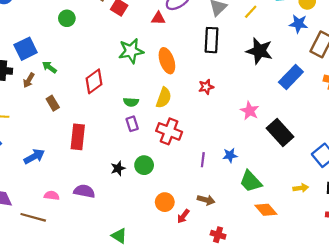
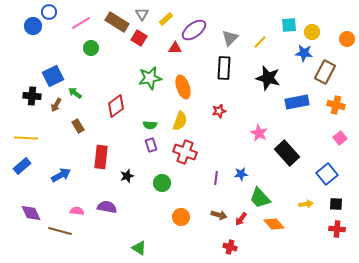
blue rectangle: (291, 77) -> (297, 102), turned 35
black star: (118, 168) -> (127, 176), moved
red arrow: (183, 216) -> (241, 219), moved

